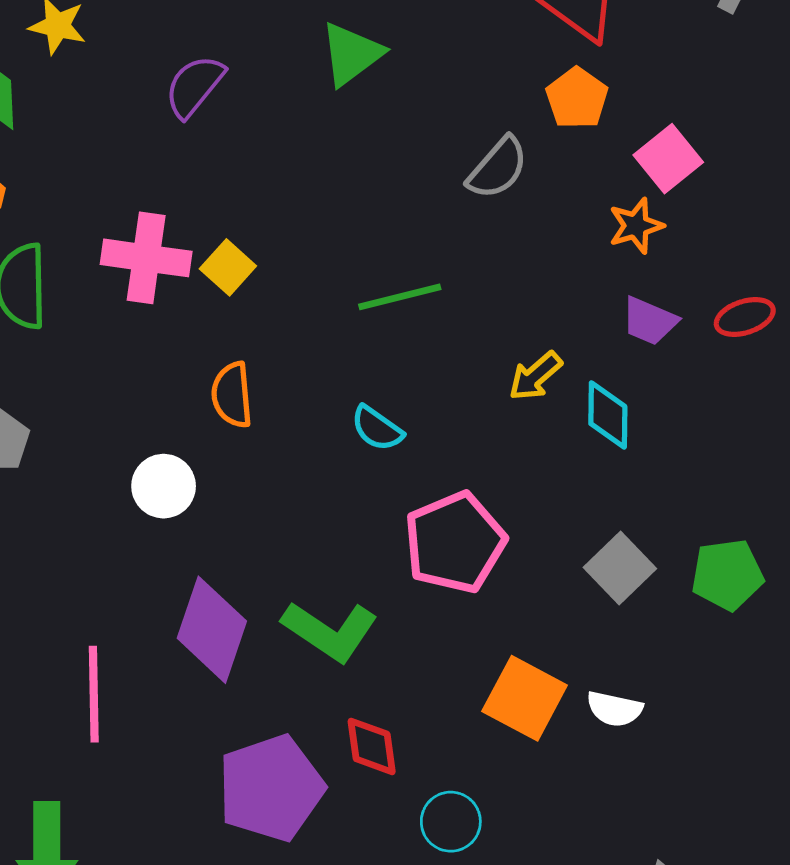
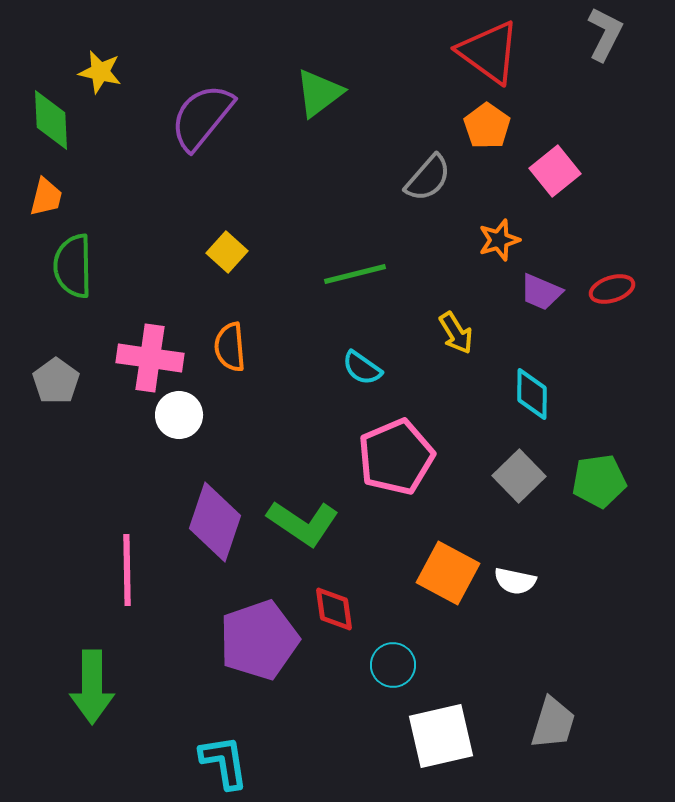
purple semicircle: (194, 86) -> (202, 117), size x1.4
orange star: (636, 226) -> (499, 240), moved
pink cross: (146, 258) -> (150, 358), moved
yellow arrow: (535, 376) -> (456, 333), turned -81
cyan diamond: (608, 415) -> (532, 394), moved
cyan semicircle: (377, 428) -> (362, 368), moved

